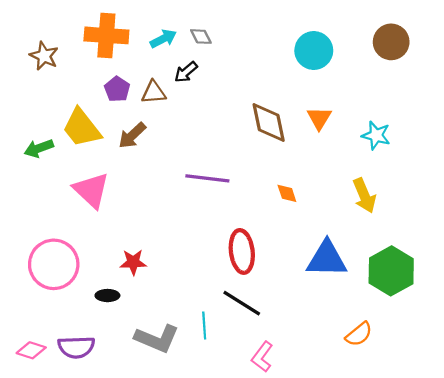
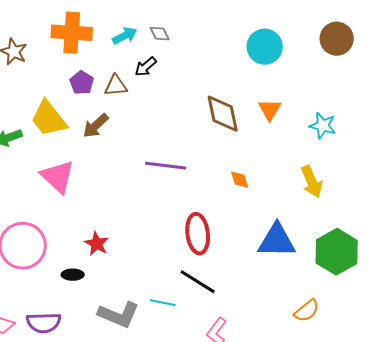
red star: (133, 262) -> (97, 244), turned 30
cyan line: (204, 326) -> (163, 303), turned -75

